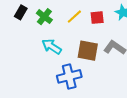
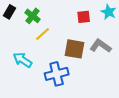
yellow line: (74, 17) -> (43, 34), moved
cyan arrow: (52, 46) -> (23, 60), moved

